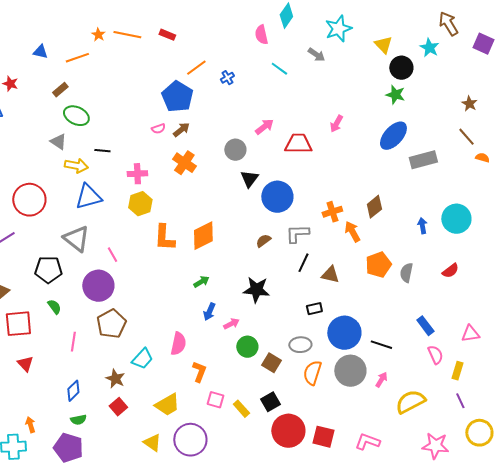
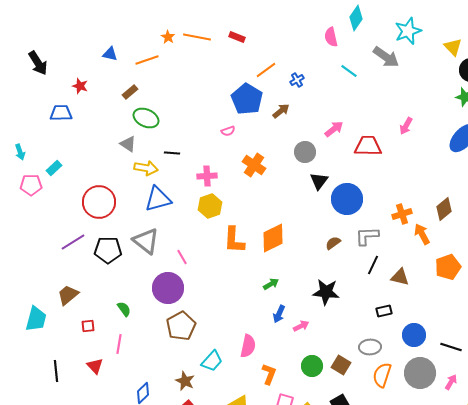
gray arrow: (316, 55) -> (386, 57), size x1.5
brown arrow: (181, 130) -> (281, 111), moved
black pentagon: (48, 270) -> (108, 250), moved
red square: (18, 324) -> (88, 326), size x0.5
blue circle: (344, 333) -> (414, 335), size x0.7
pink line: (73, 342) -> (119, 344), moved
green circle: (247, 347) -> (312, 366), moved

